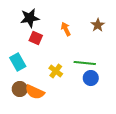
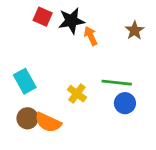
black star: (30, 18) -> (71, 21), moved
red square: (36, 38) -> (43, 17), moved

